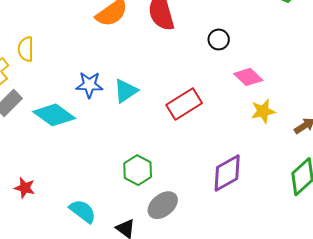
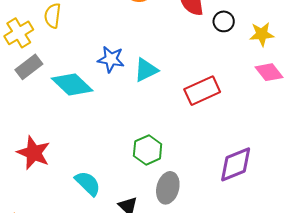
black circle: (219, 39) -> (224, 21), moved
yellow star: (263, 111) -> (262, 34), moved
red star: (25, 188) -> (34, 153), size x1.6
gray ellipse: (163, 205) -> (168, 188), turned -44

